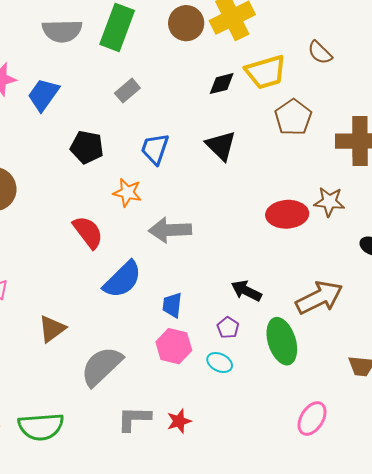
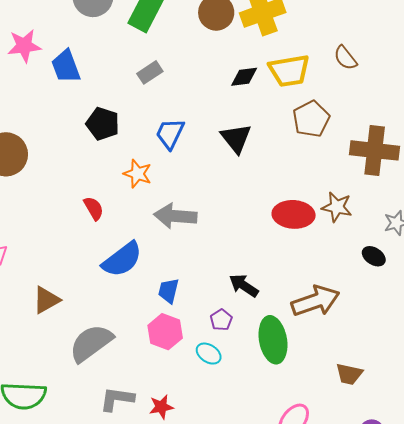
blue trapezoid: (43, 95) -> (66, 66), turned -63
red semicircle: (88, 232) -> (94, 208), size x0.7

